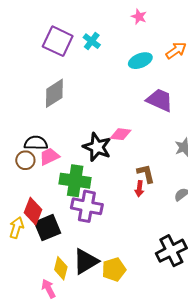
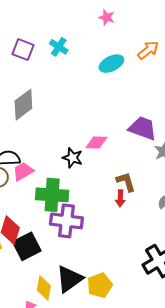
purple square: (58, 41) -> (23, 50), size x0.7
purple trapezoid: (160, 100) -> (143, 128), moved
black star: (97, 147) -> (73, 158), size x0.7

